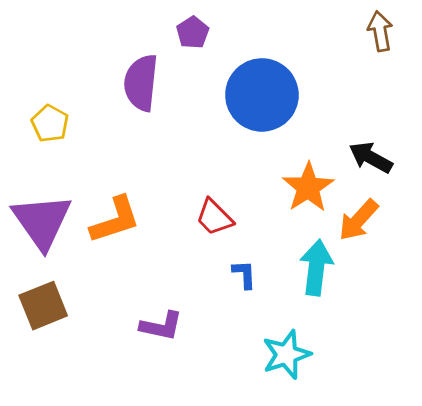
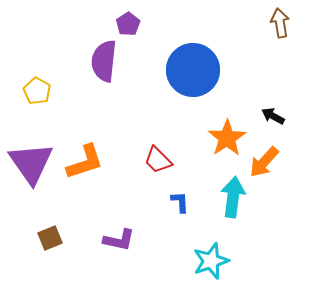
purple pentagon: (193, 32) -> (128, 24), moved
black arrow: (371, 157) -> (273, 116), size x0.7
brown square: (43, 306) -> (50, 238), moved, size x0.7

